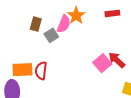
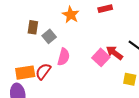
pink semicircle: (64, 24) -> (64, 57), moved
red semicircle: (41, 71) -> (43, 71), turned 36

